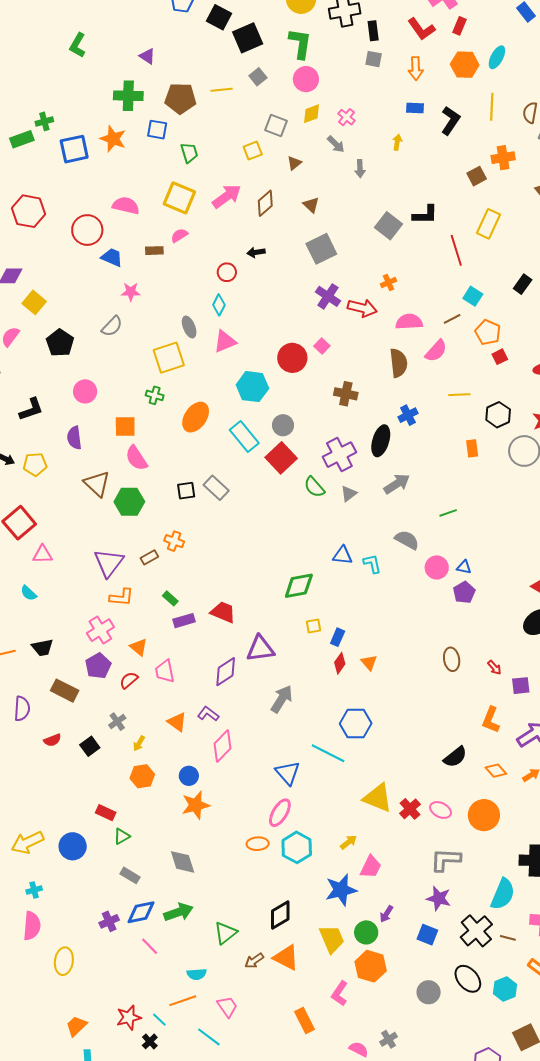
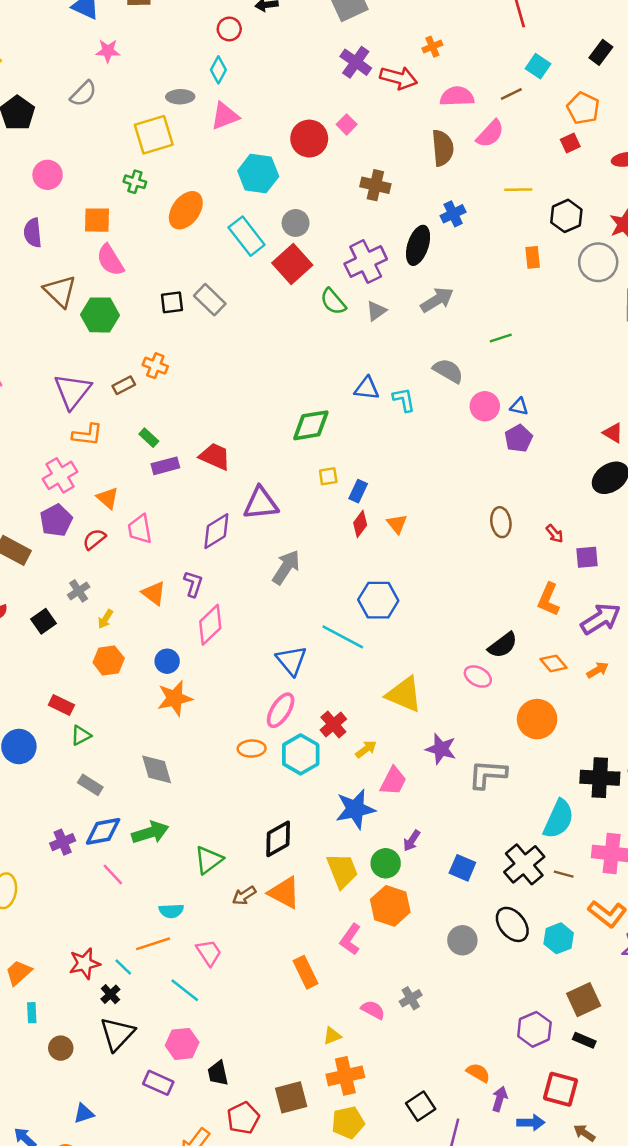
gray ellipse: (189, 327) -> (180, 97), turned -70
orange pentagon: (488, 332) -> (583, 108), moved
purple L-shape: (208, 714) -> (193, 584), turned 70
red cross: (410, 809) -> (333, 724), moved
pink ellipse: (441, 810) -> (478, 676), moved
purple star: (439, 898) -> (441, 749), moved

